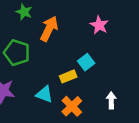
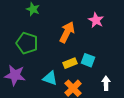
orange arrow: (49, 29) -> (67, 32), moved
cyan square: (86, 62) -> (88, 60), moved, turned -32

